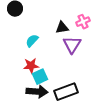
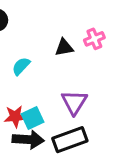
purple triangle: (72, 45) -> (74, 102), moved
red star: (31, 66) -> (15, 117), moved

